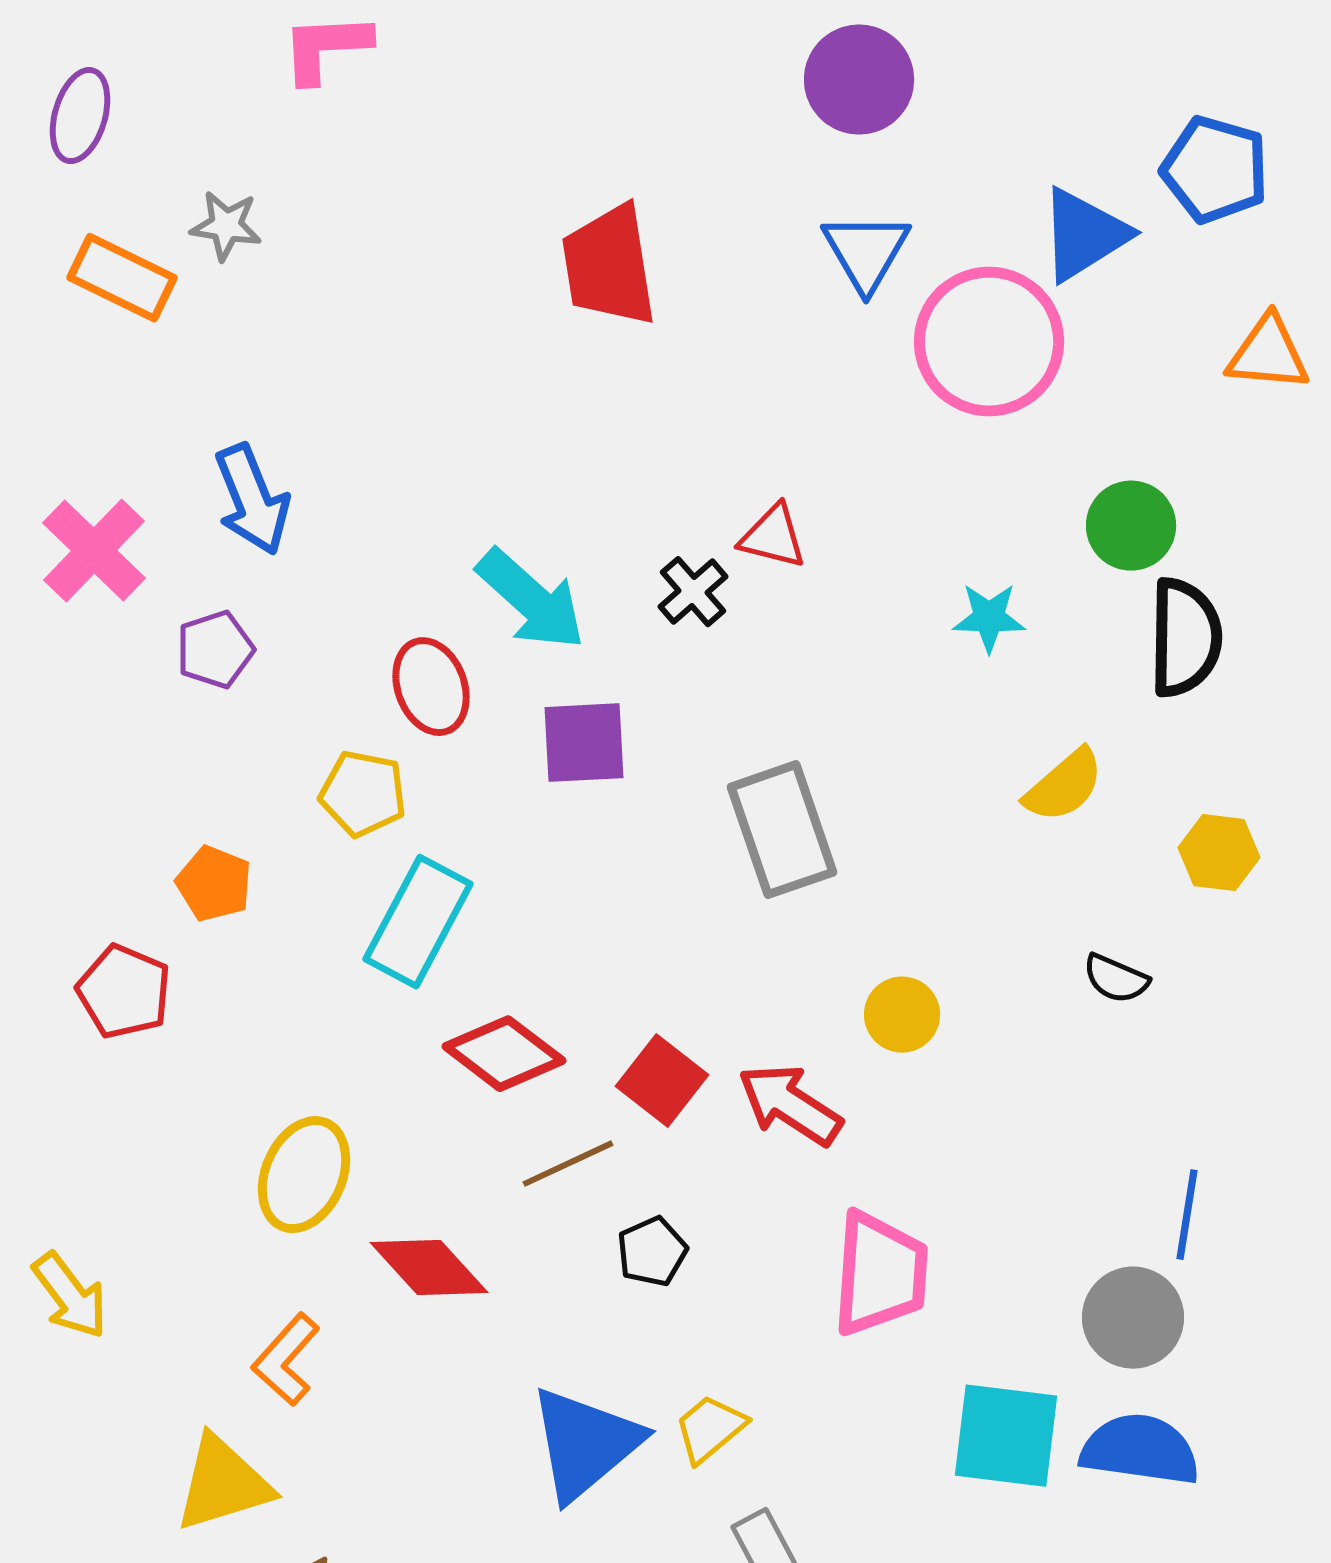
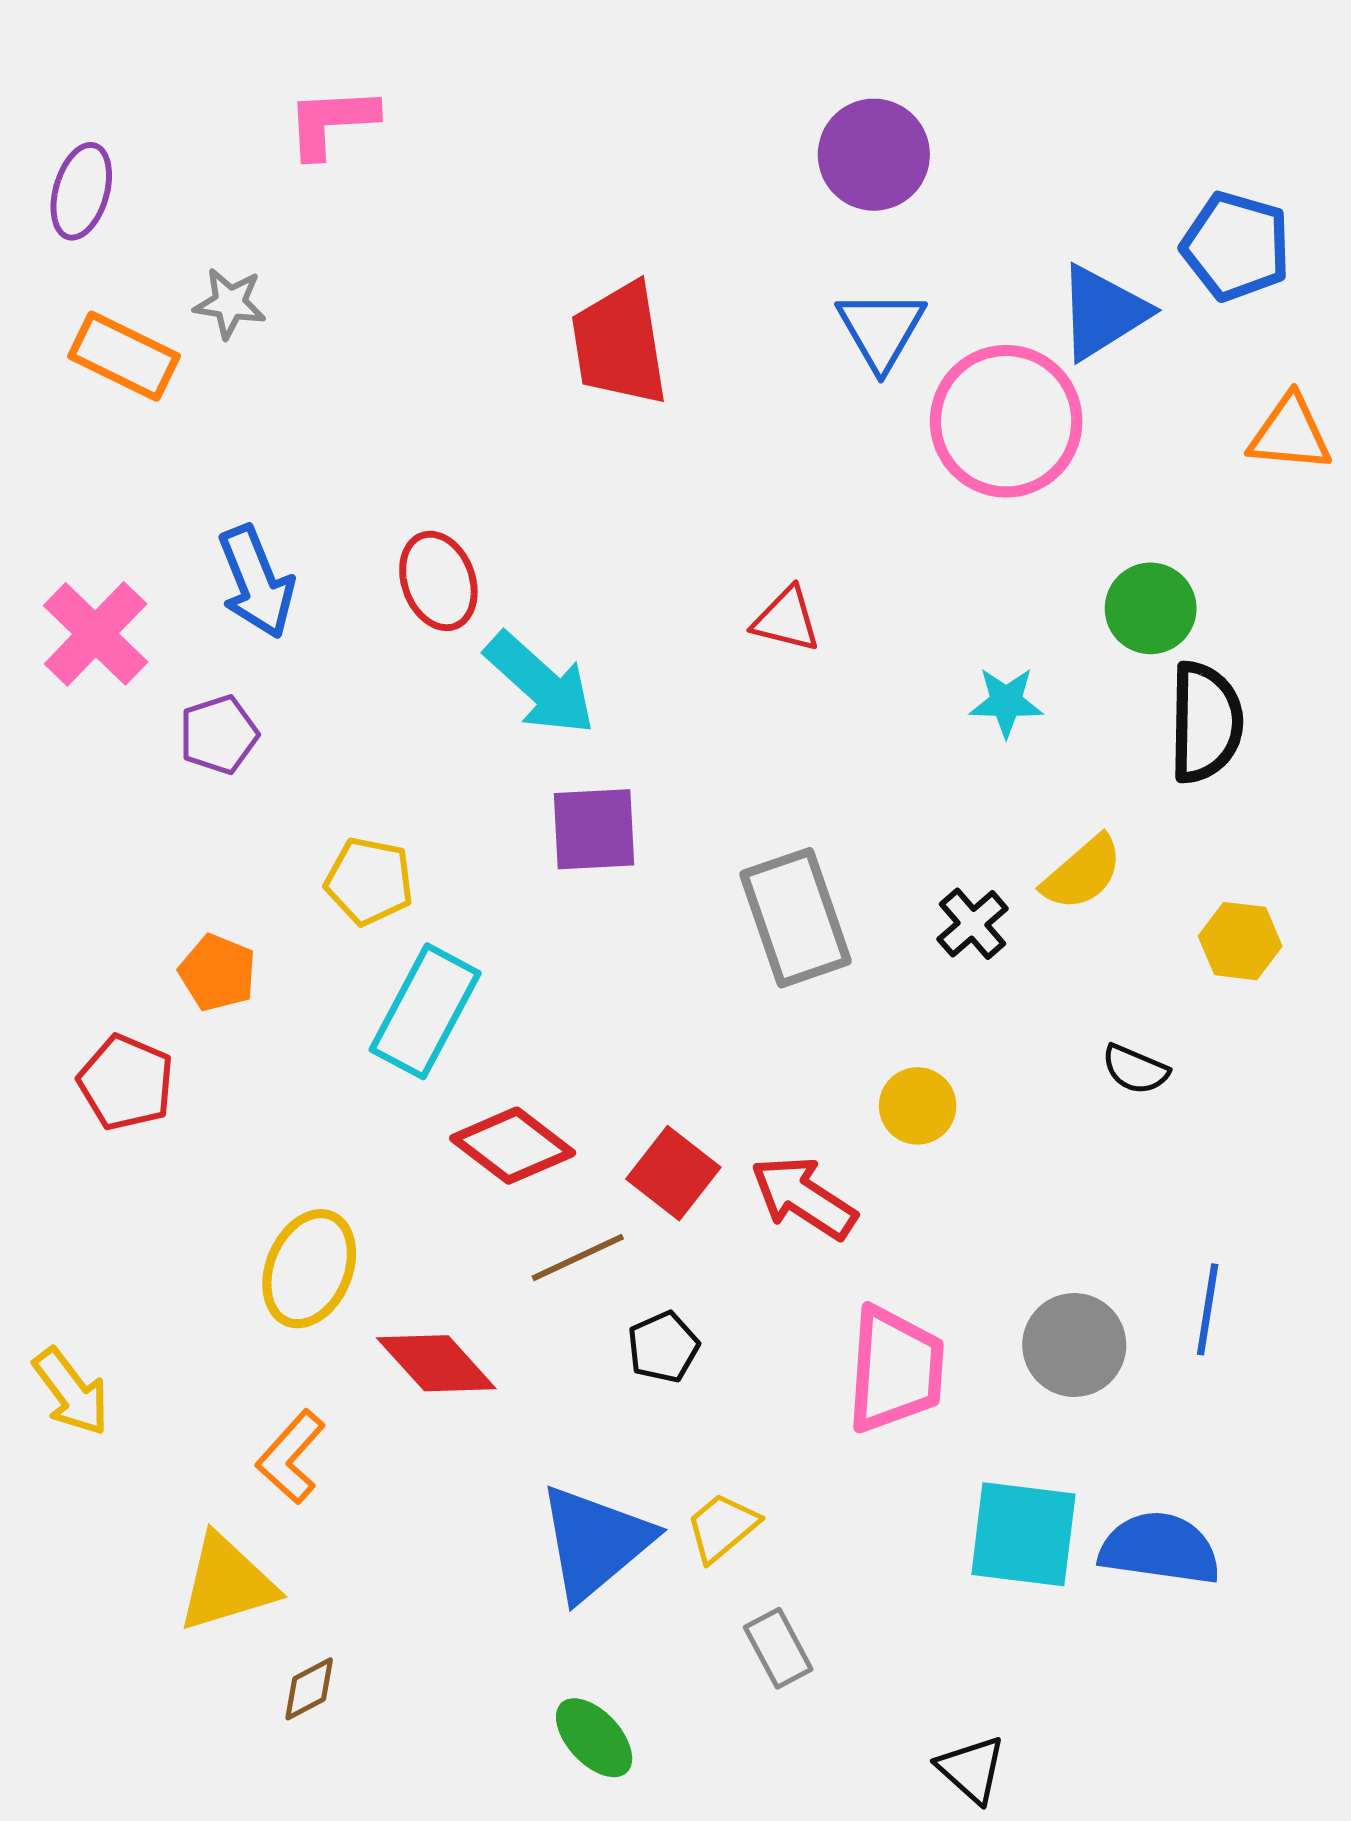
black cross: (693, 592) -> (973, 924), moved
red ellipse: (431, 687) -> (438, 581), moved
gray circle: (1133, 1318) -> (1074, 1345), moved

